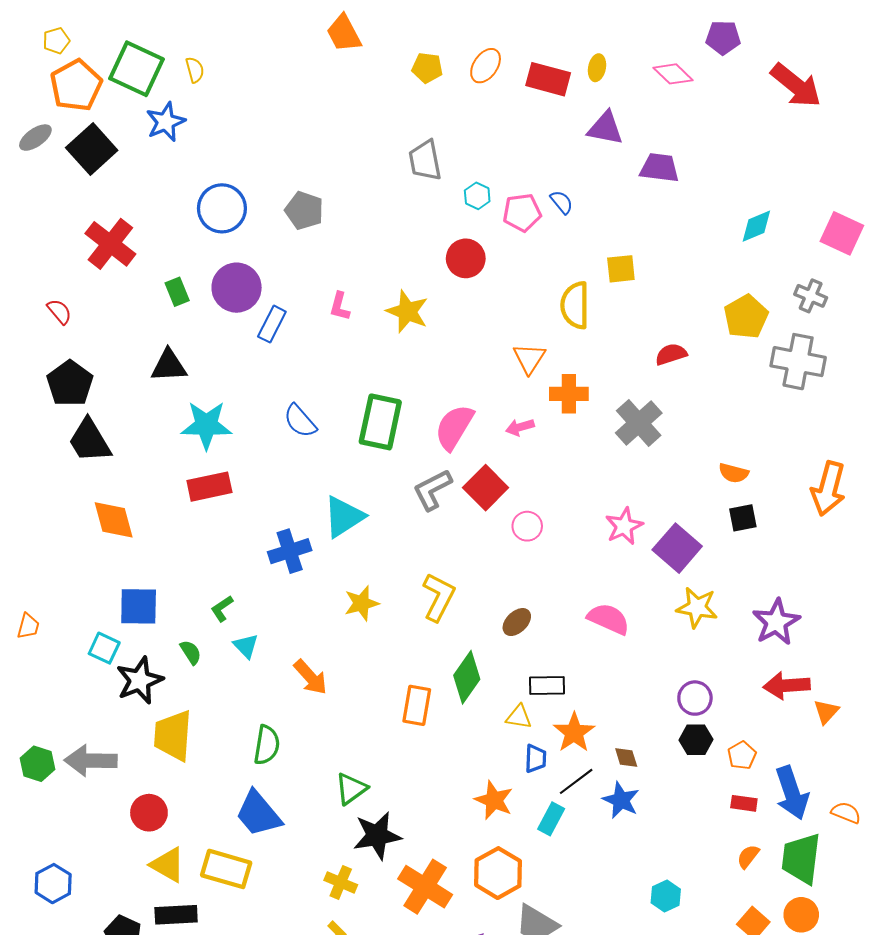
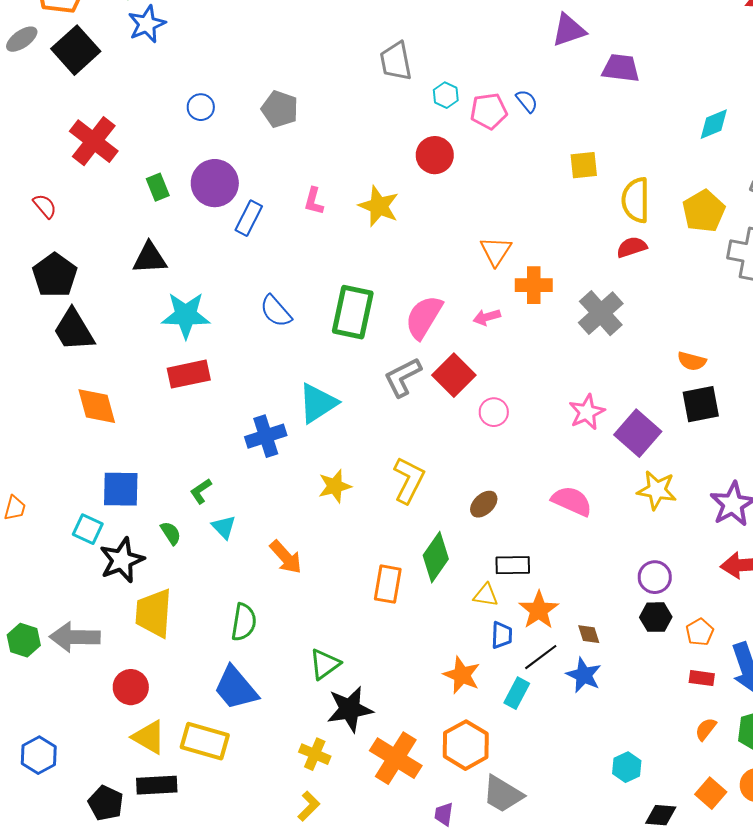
purple triangle: (605, 128) -> (569, 30), turned -30
blue circle: (222, 208) -> (201, 107), size x0.6
yellow semicircle: (575, 305) -> (636, 200), moved
black square: (743, 518) -> (701, 404), size x1.4

